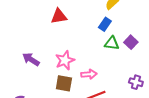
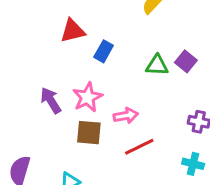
blue rectangle: (105, 24) -> (104, 51), moved
purple arrow: (31, 59) -> (51, 100), moved, turned 30

